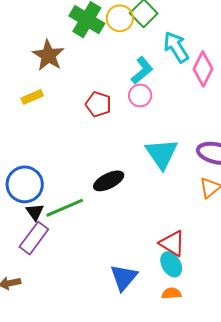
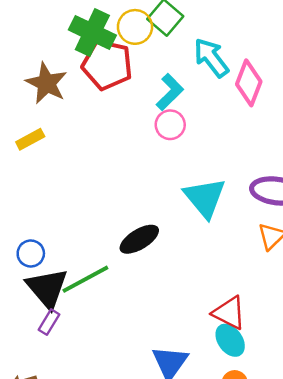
red pentagon: (98, 104) -> (107, 65), moved, size x1.5
blue circle: (25, 184) -> (31, 253), size x0.6
black triangle: (35, 212) -> (47, 288), size x1.8
purple rectangle: (34, 238) -> (49, 322), size x0.6

